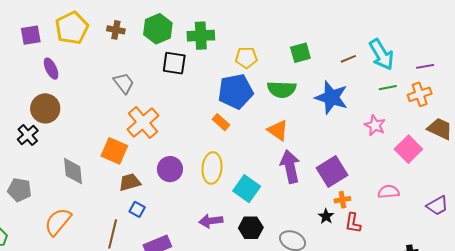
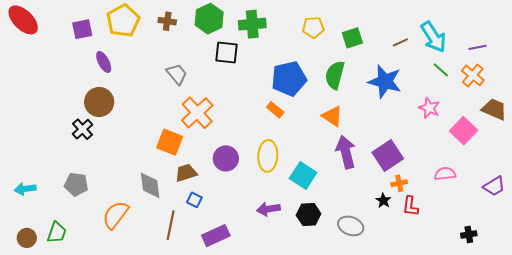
yellow pentagon: (246, 58) -> (313, 27), moved
green line: (388, 88) -> (441, 70), turned 54
green semicircle: (282, 89) -> (335, 75), turned 104
orange cross: (420, 94) -> (473, 75), turned -30
gray diamond: (73, 171) -> (150, 185), moved

